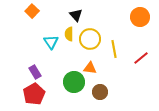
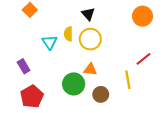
black triangle: (76, 15) -> (88, 14), moved
yellow line: (114, 49) -> (128, 80), moved
purple rectangle: (35, 72) -> (24, 66), moved

